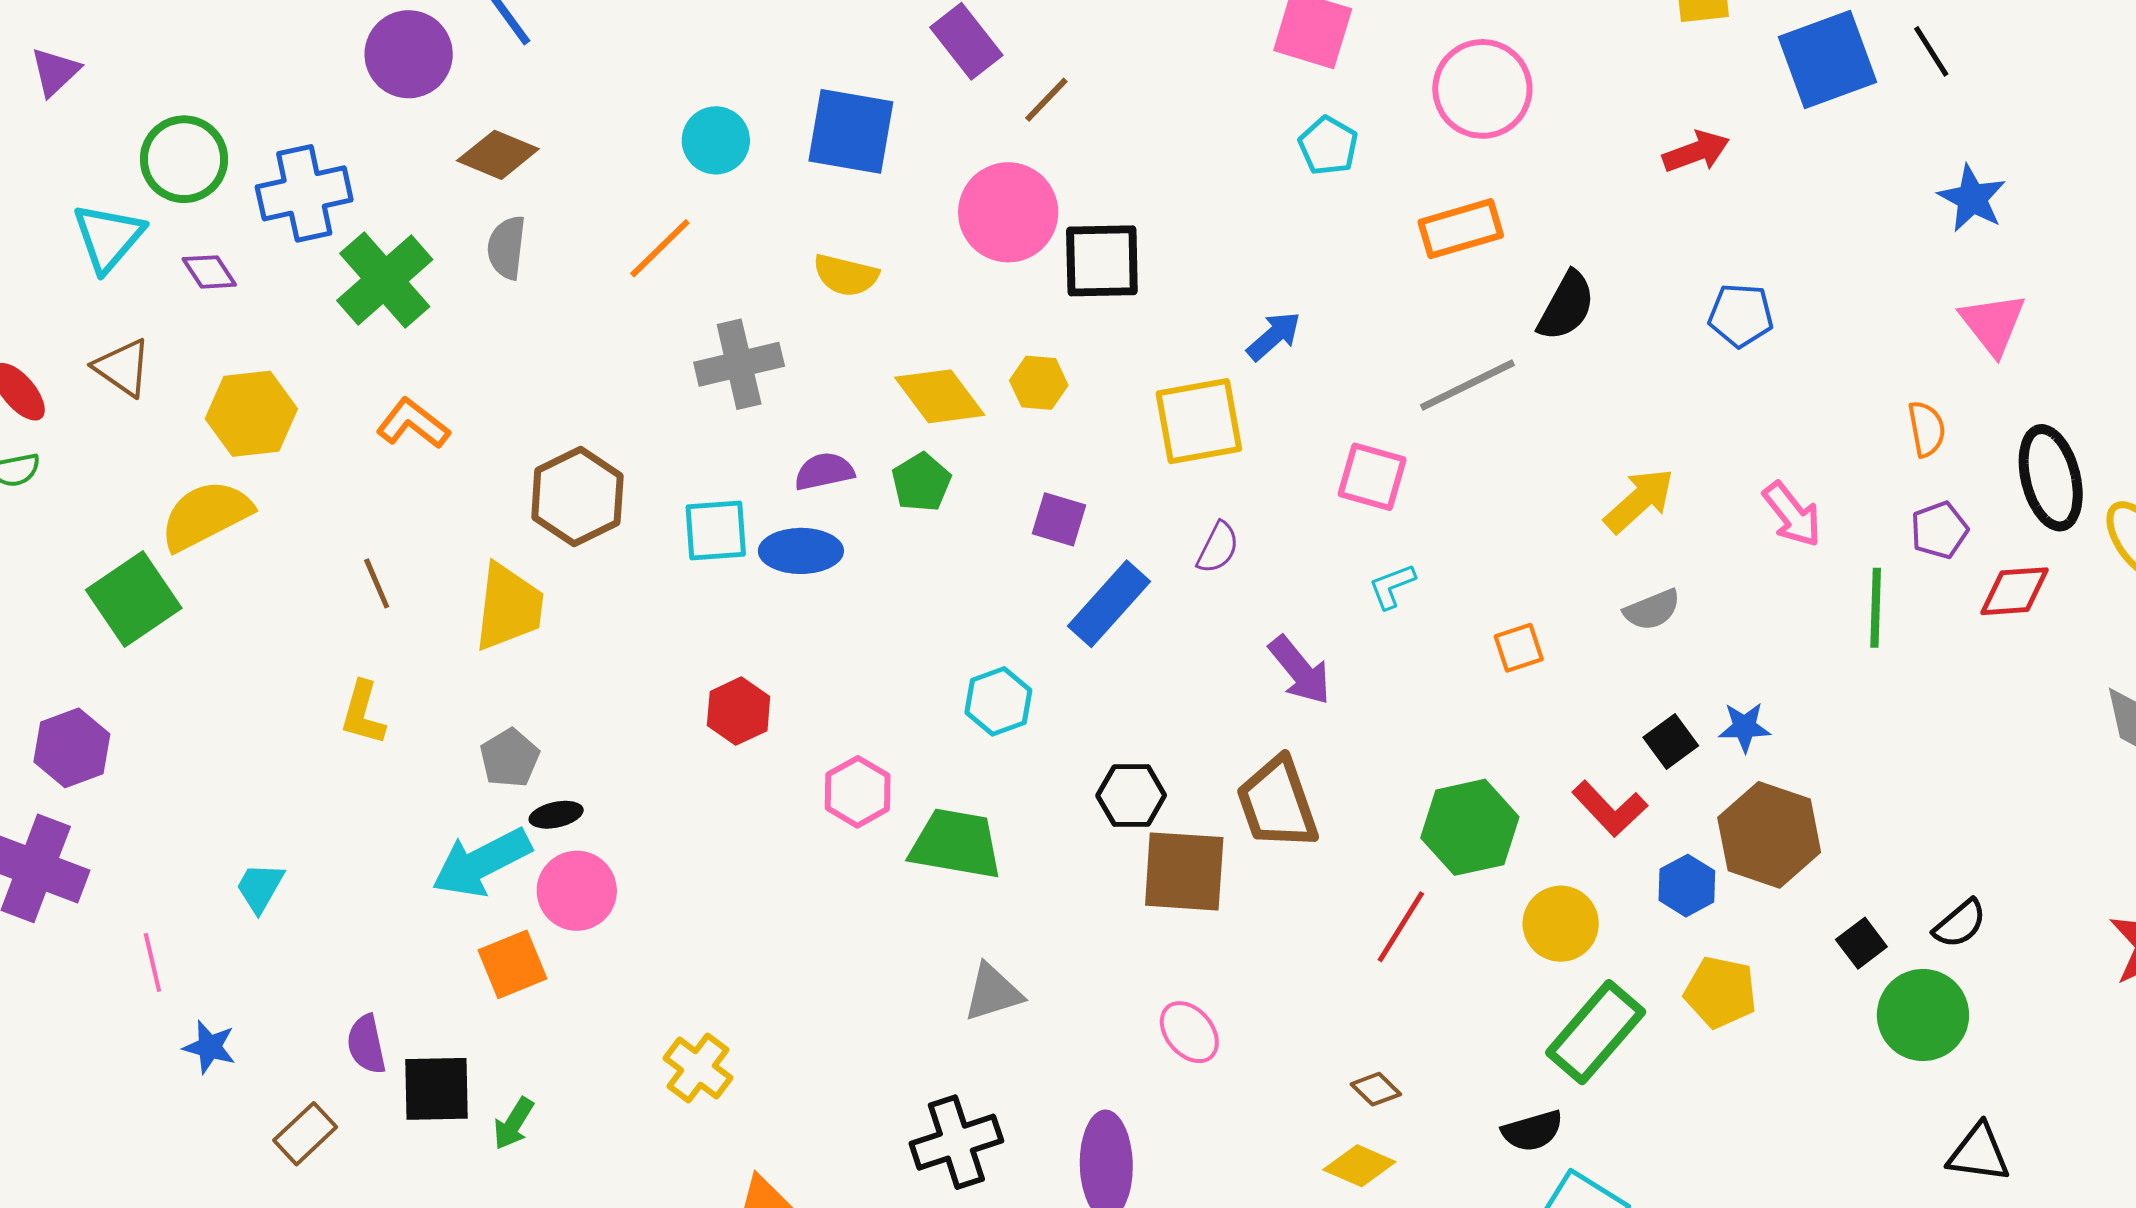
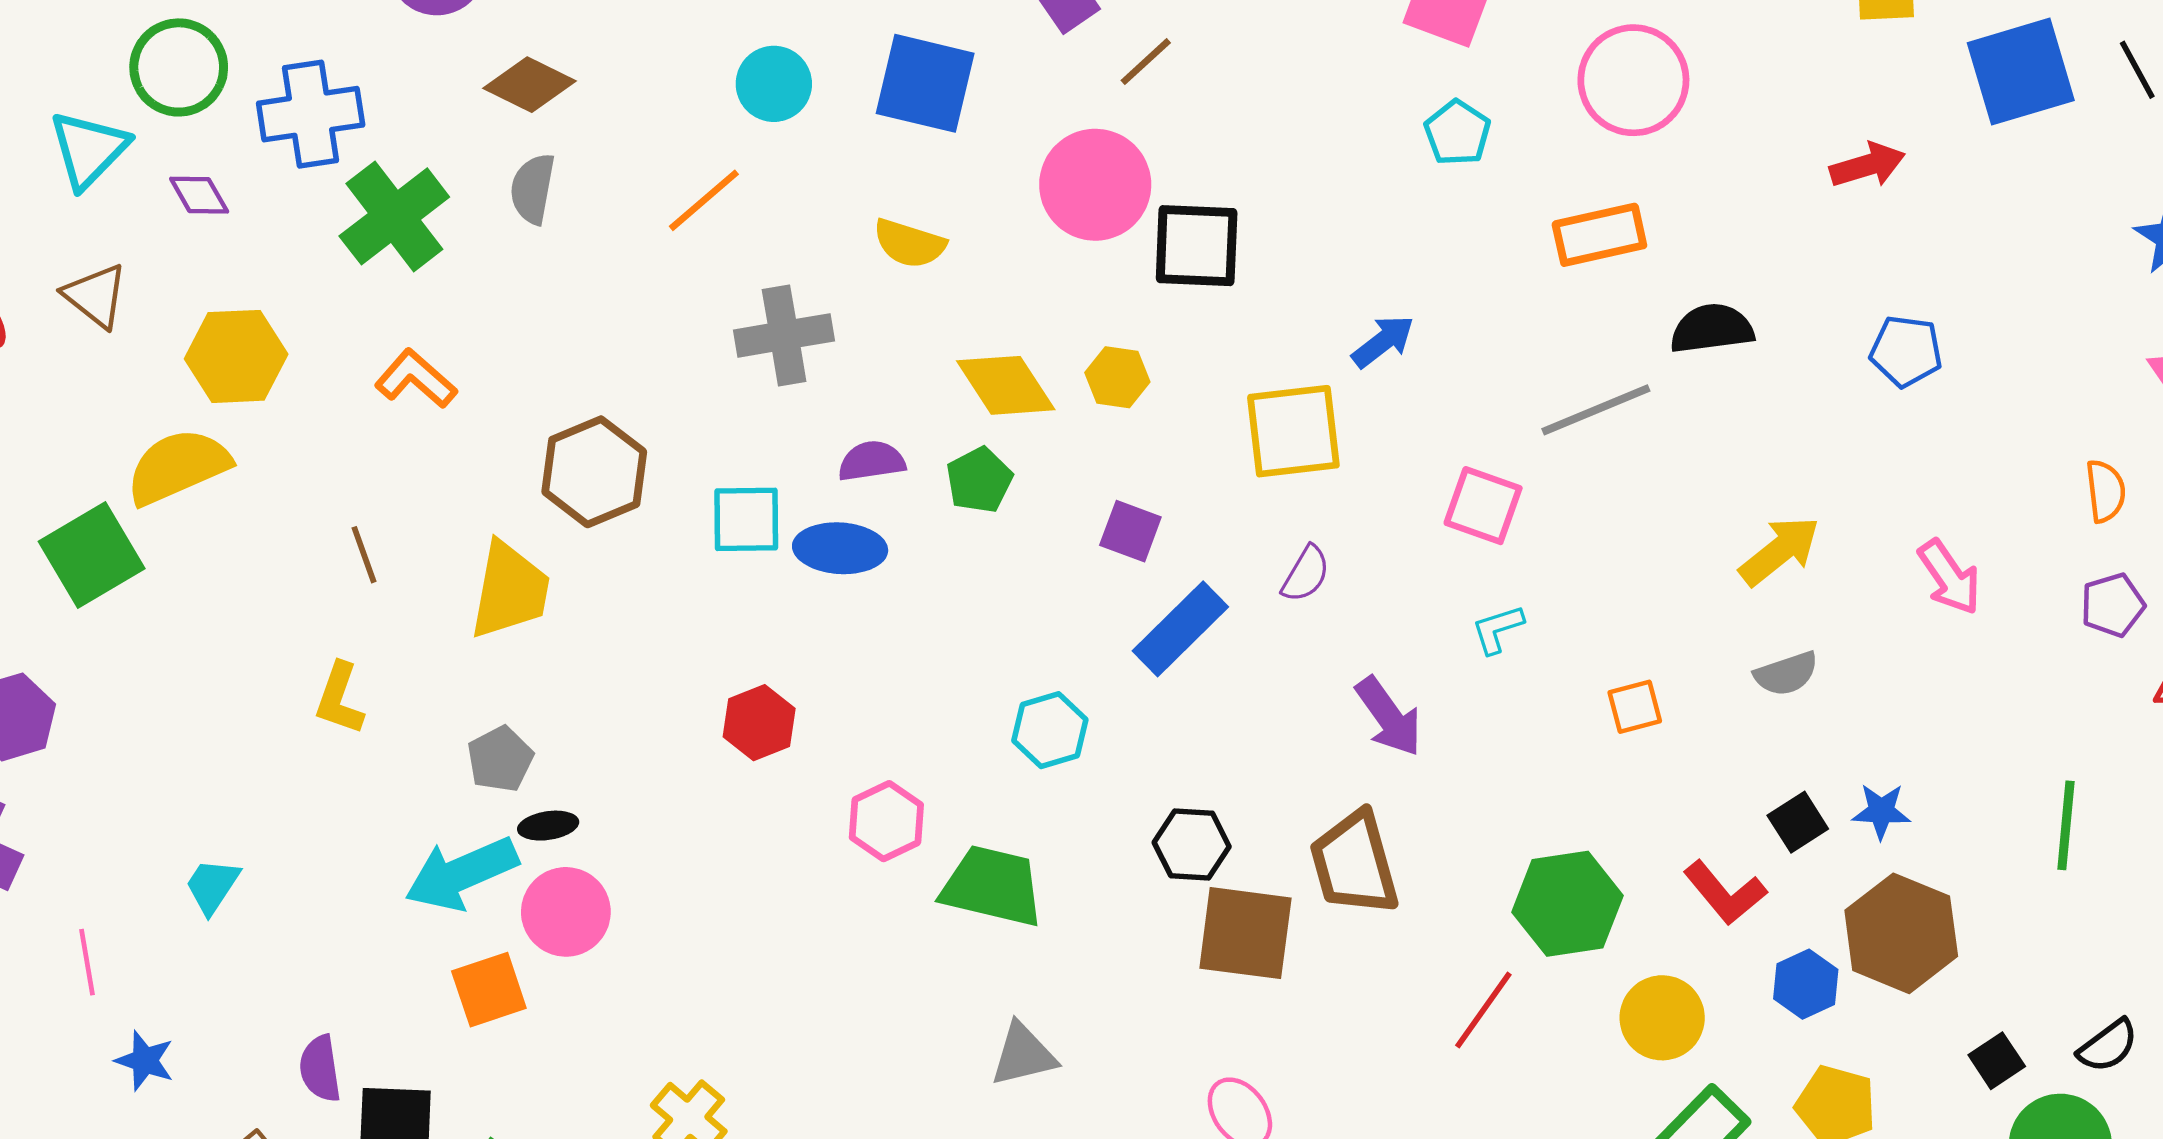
black semicircle: (1566, 306) -> (1712, 329), turned -130
green line: (1876, 608) -> (2066, 825), moved

